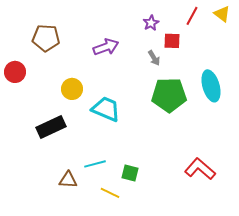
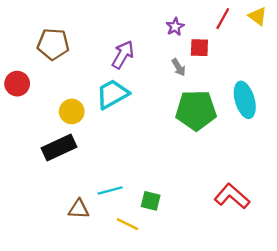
purple arrow: (106, 47) -> (123, 55), turned -40
yellow circle: (72, 89) -> (72, 111), moved
cyan trapezoid: (106, 109) -> (112, 94), moved, turned -52

